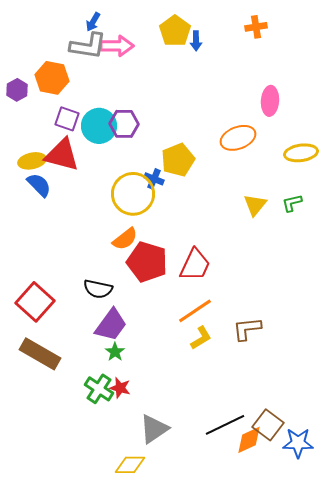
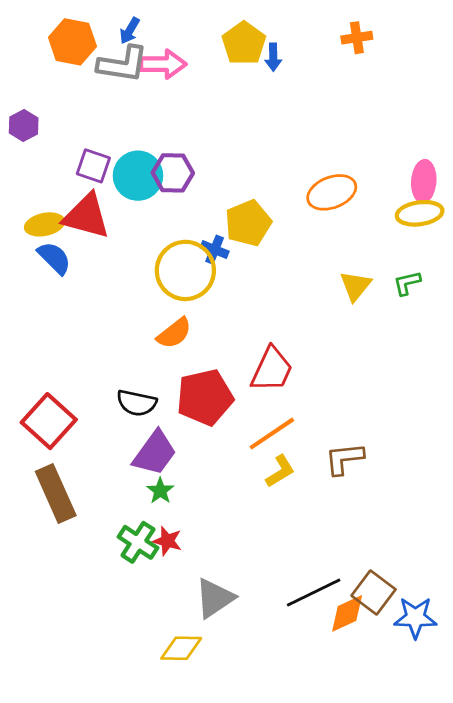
orange hexagon: (52, 78) -> (72, 42), moved
pink ellipse: (270, 101) -> (424, 181), moved
red pentagon: (147, 262) -> (205, 397), moved, turned -30
brown rectangle: (40, 354) -> (56, 494), turned 36

